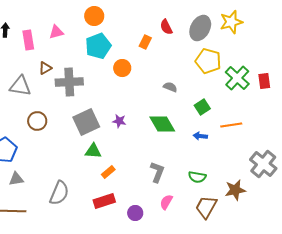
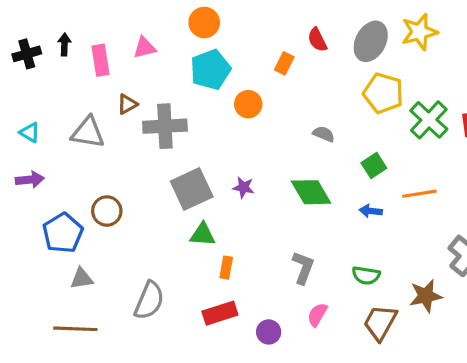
brown circle: (37, 121) -> (107, 211), moved
orange rectangle: (108, 172) -> (226, 268), turned -40

